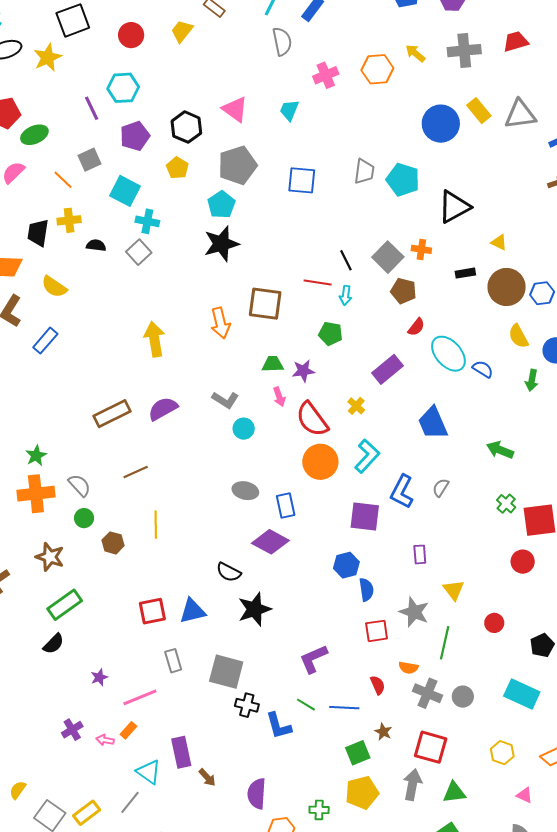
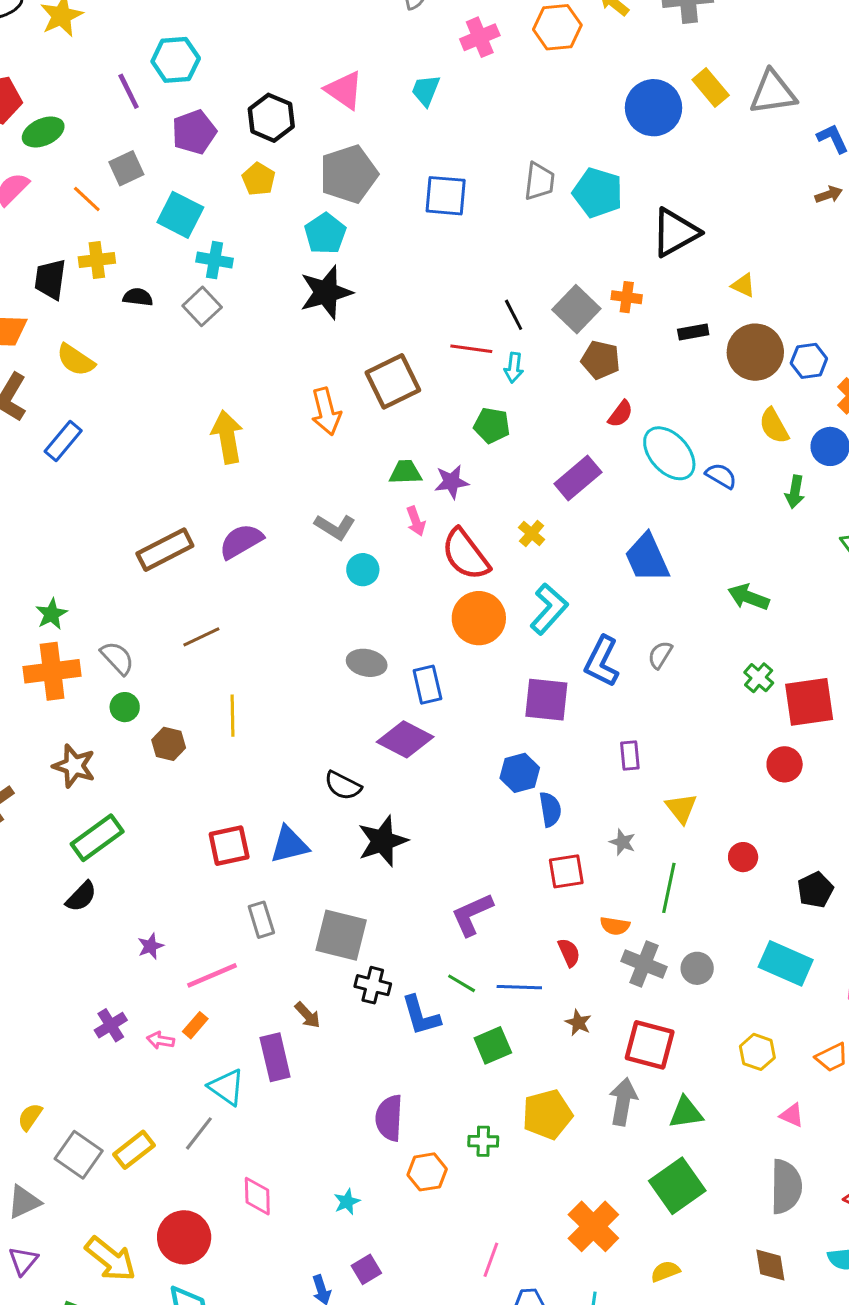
brown square: (265, 304) -> (393, 381), turned -33
gray star: (414, 612) -> (623, 842), size x0.6
green square: (358, 753) -> (493, 1045), moved
brown arrow: (207, 777) -> (308, 1015), moved

